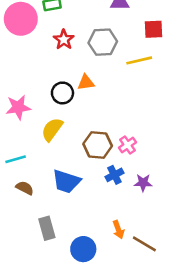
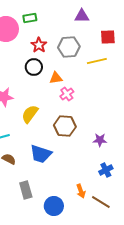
black circle: (62, 93) -> (34, 67), moved
pink cross: (127, 145) -> (67, 94), moved
blue cross: (114, 175) -> (106, 170), moved
purple star: (143, 183) -> (100, 140), moved

